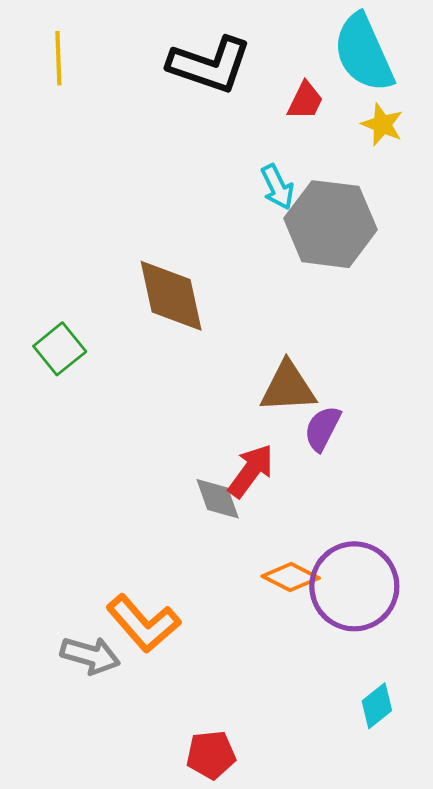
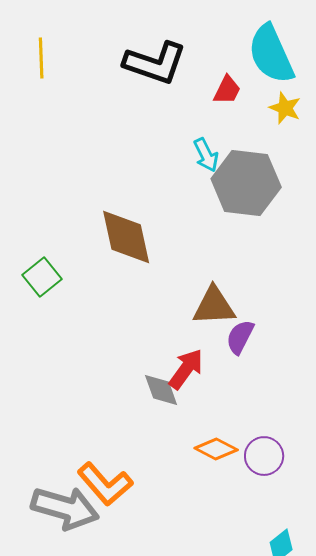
purple circle: (354, 586) -> (264, 456), size x0.6
gray arrow: (90, 655) -> (65, 508), size x1.5

